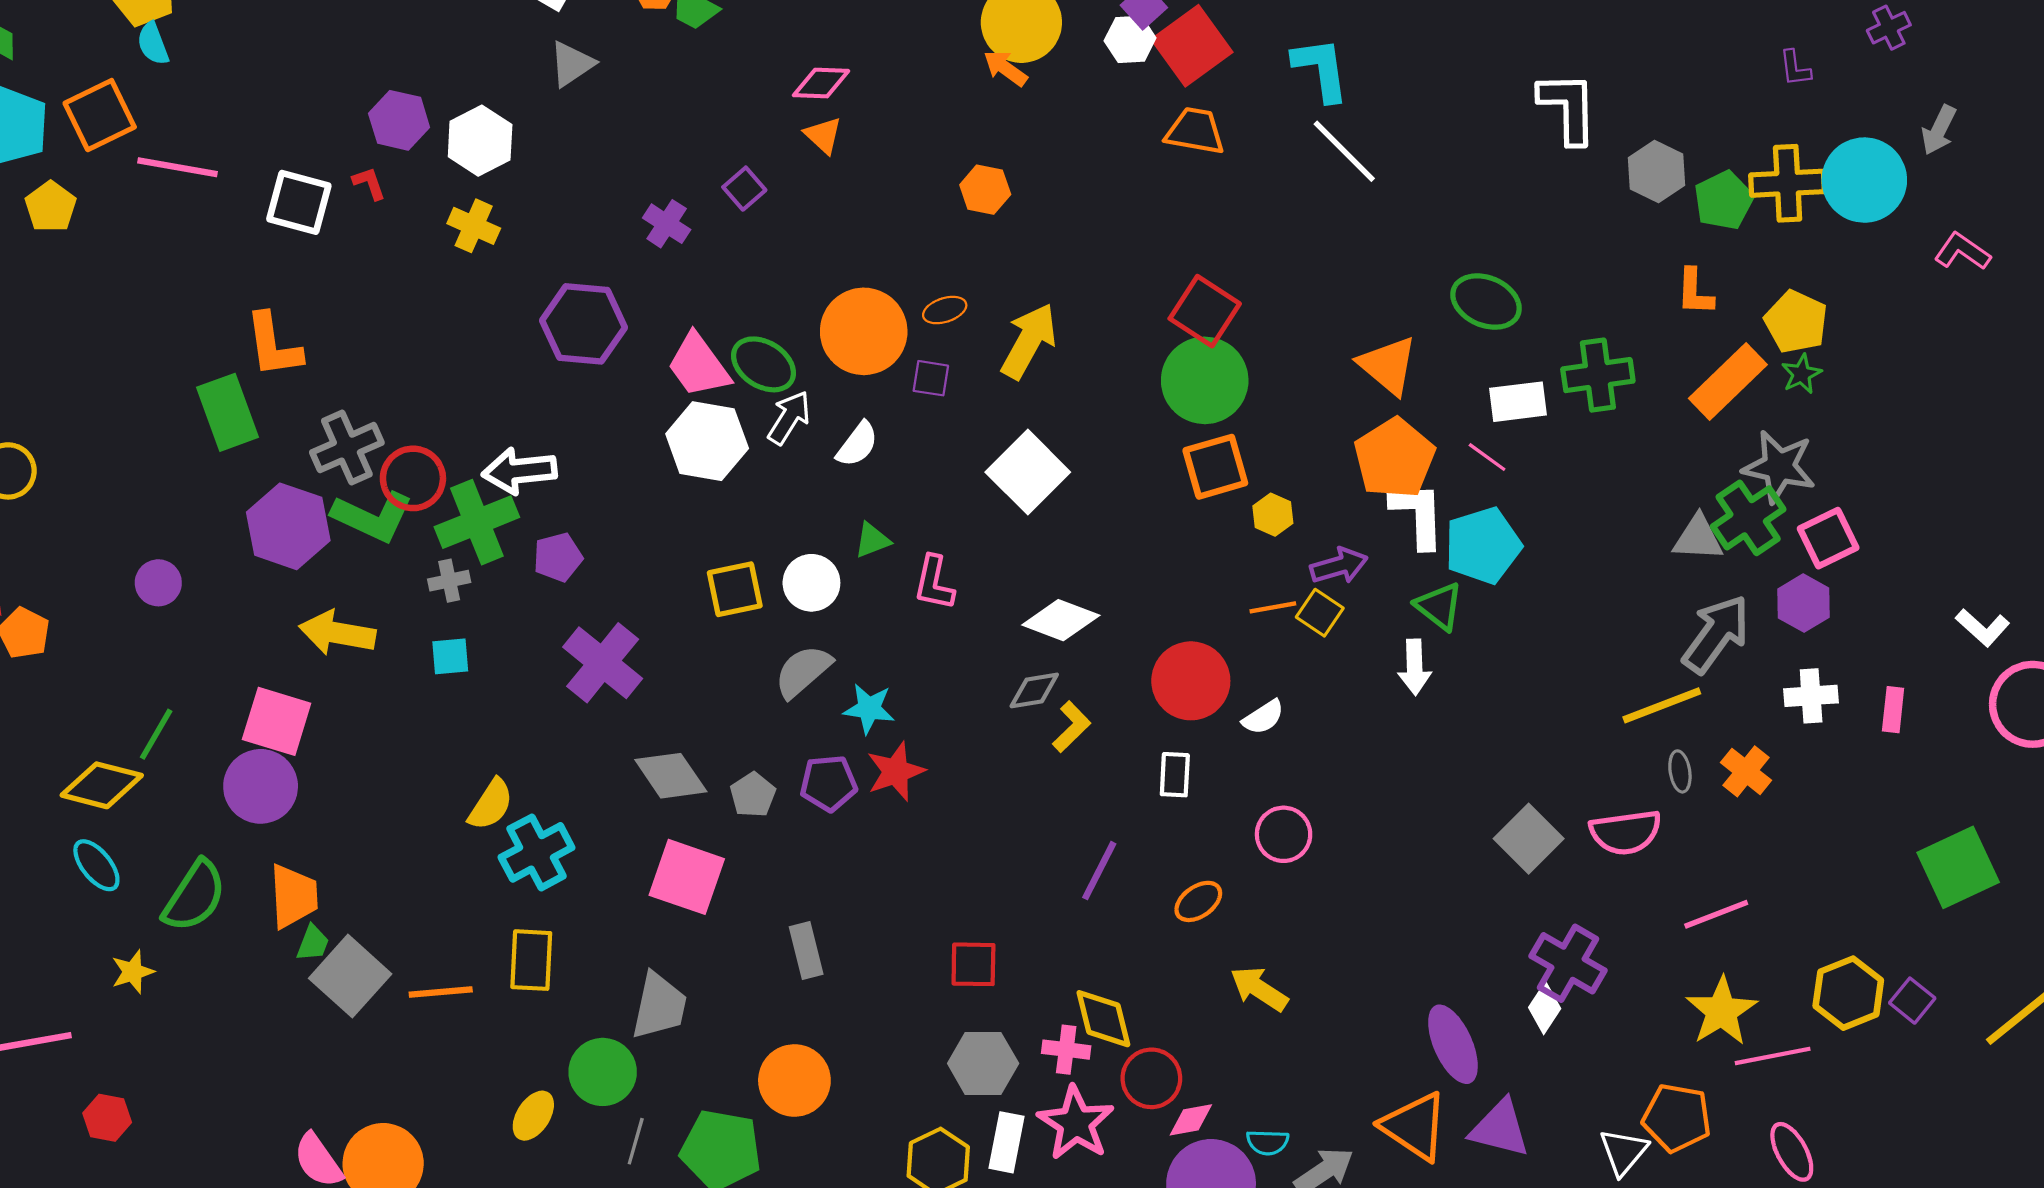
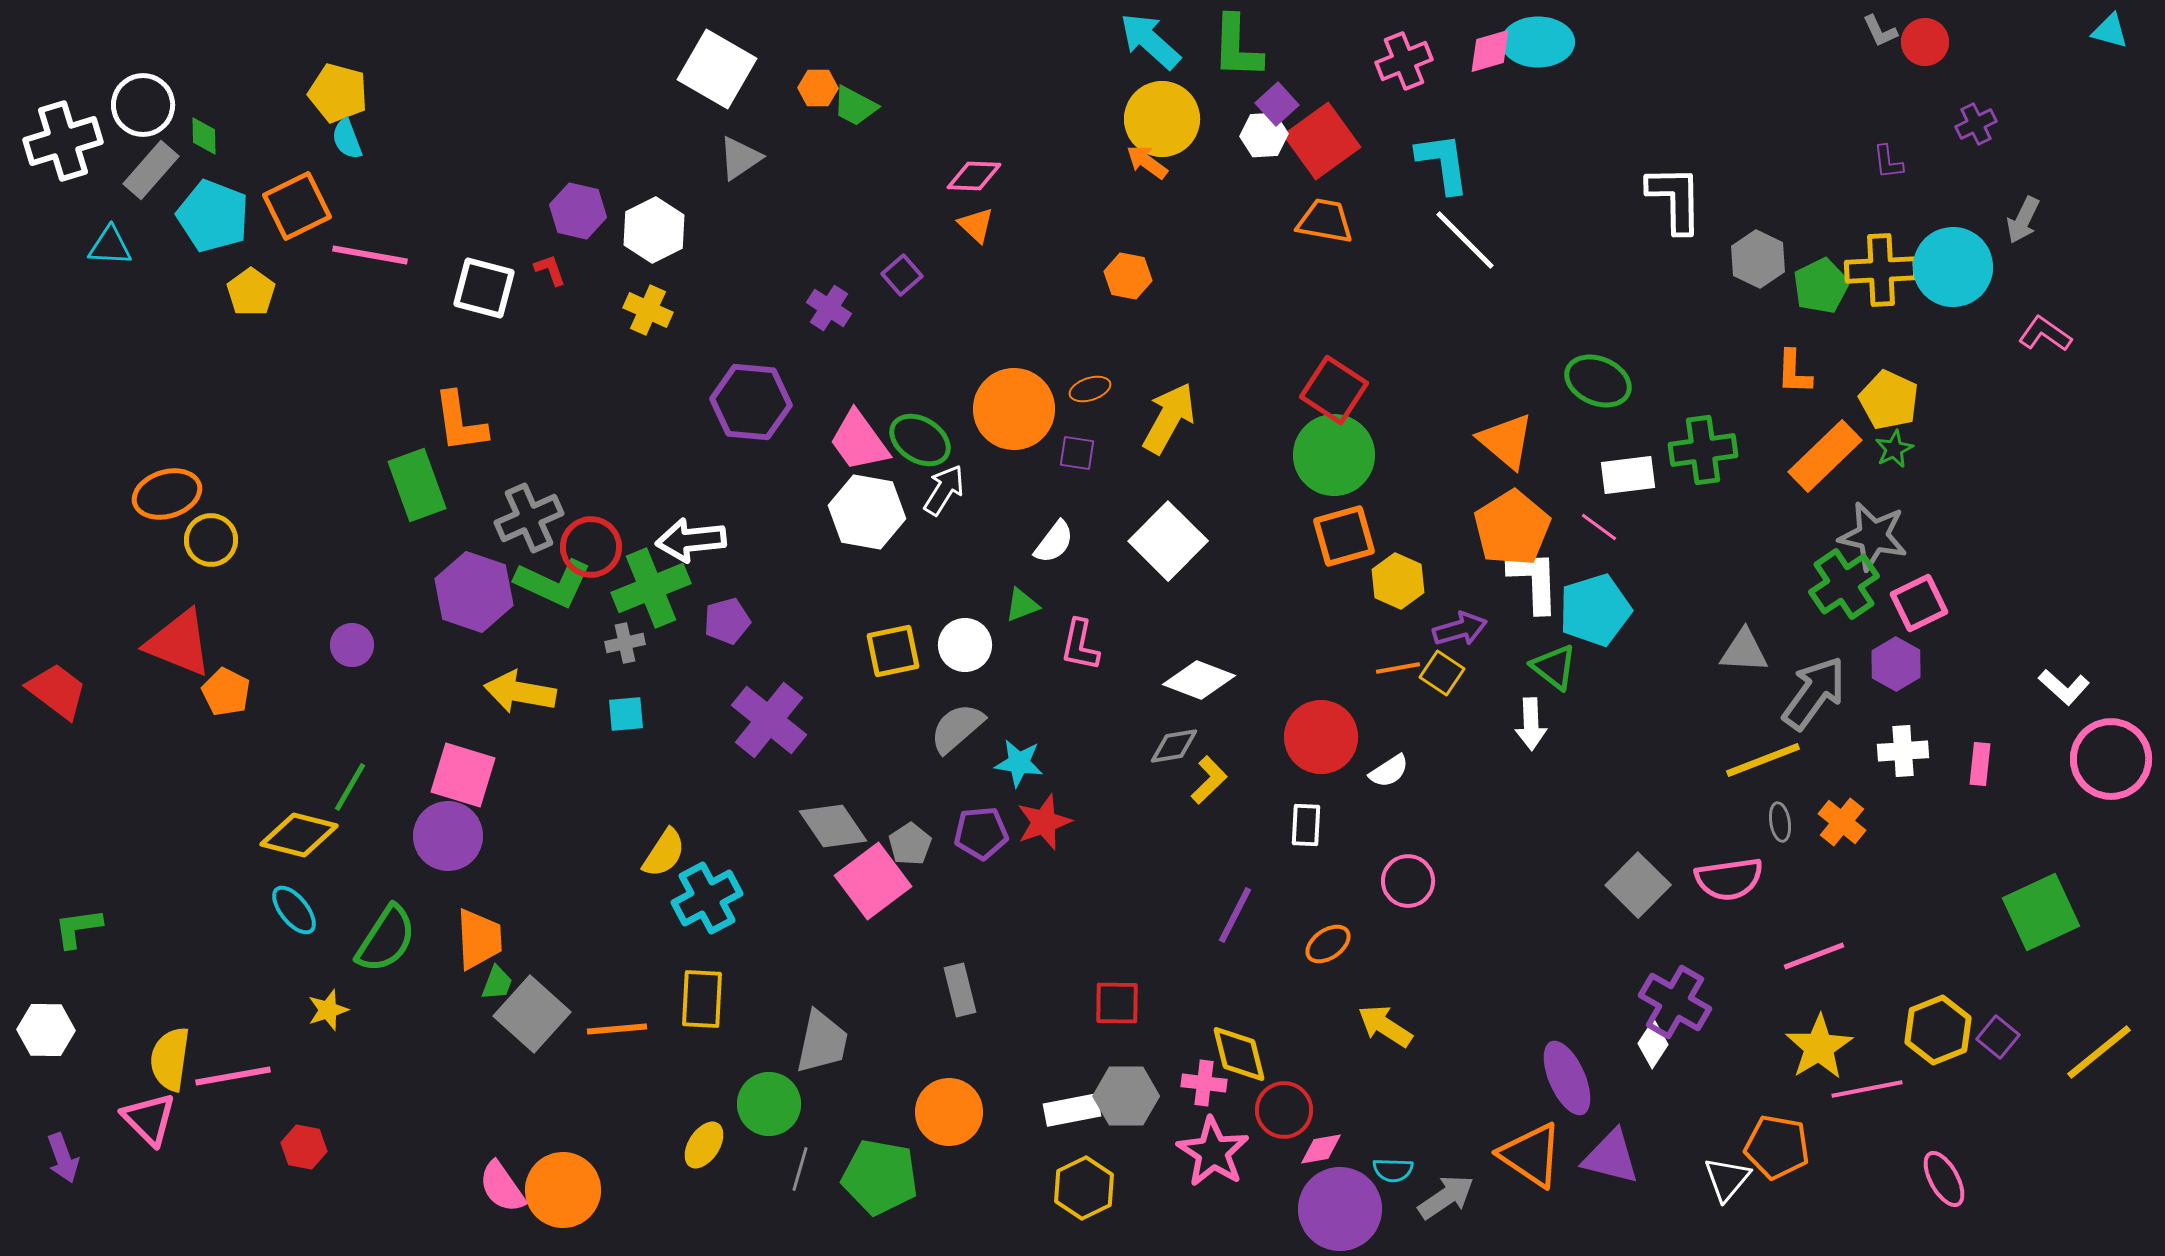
white semicircle: (857, 444) -> (1054, 542), moved
yellow hexagon: (1273, 515) -> (1398, 581), size x1.4
gray triangle: (1698, 538) -> (1744, 651), moved
pink square: (687, 877) -> (873, 881), moved, turned 34
white rectangle: (1006, 1142) -> (1072, 1110), moved, turned 68
pink ellipse: (1792, 1152) -> (1944, 1179), moved

